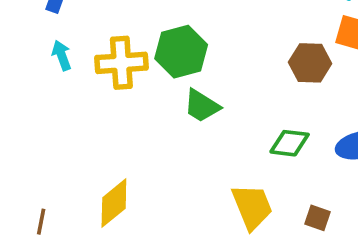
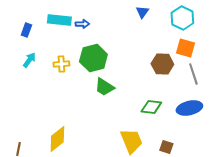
cyan arrow: (62, 55) -> (29, 60), turned 56
yellow cross: (121, 63) -> (61, 64), size x0.6

